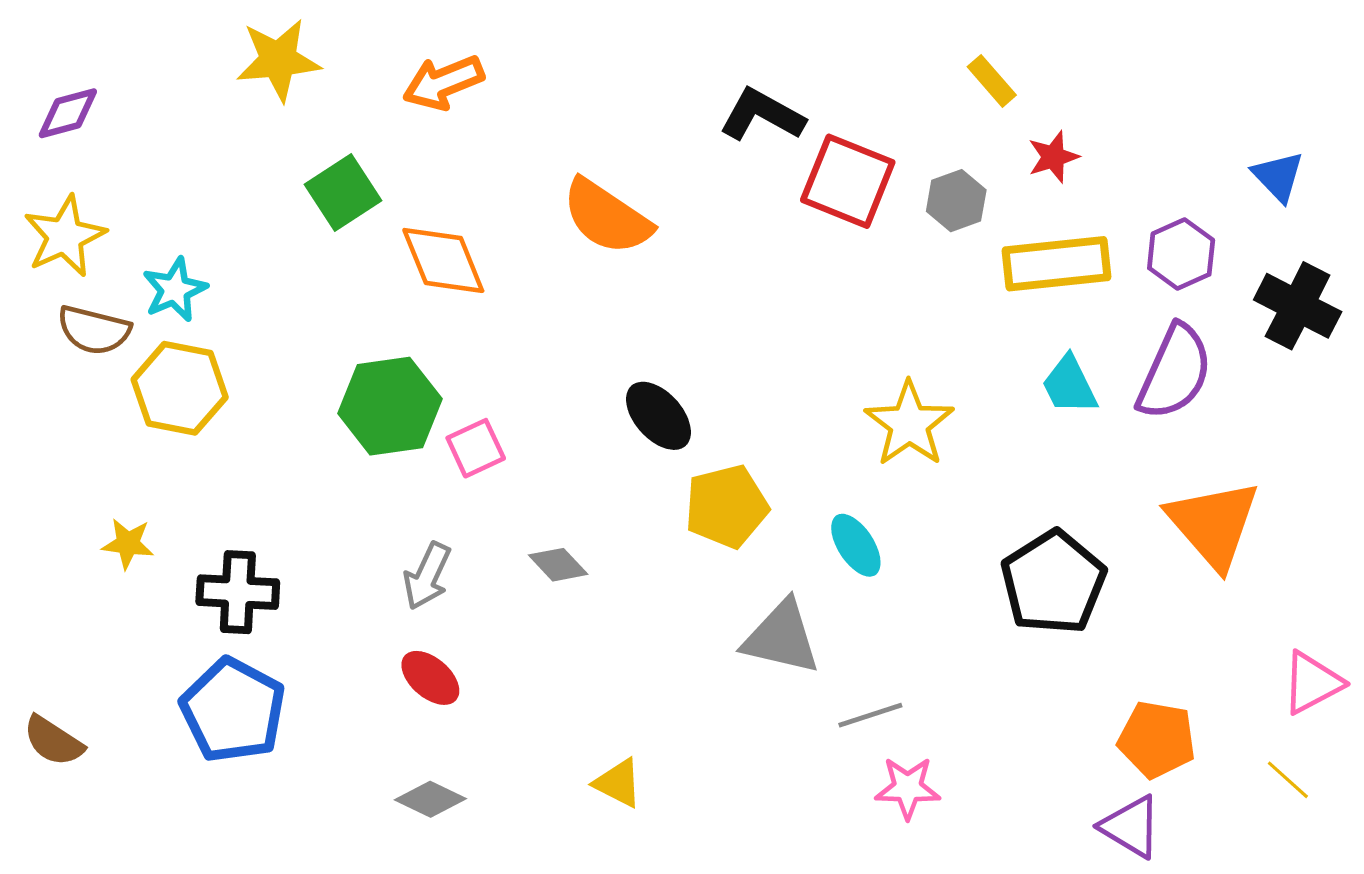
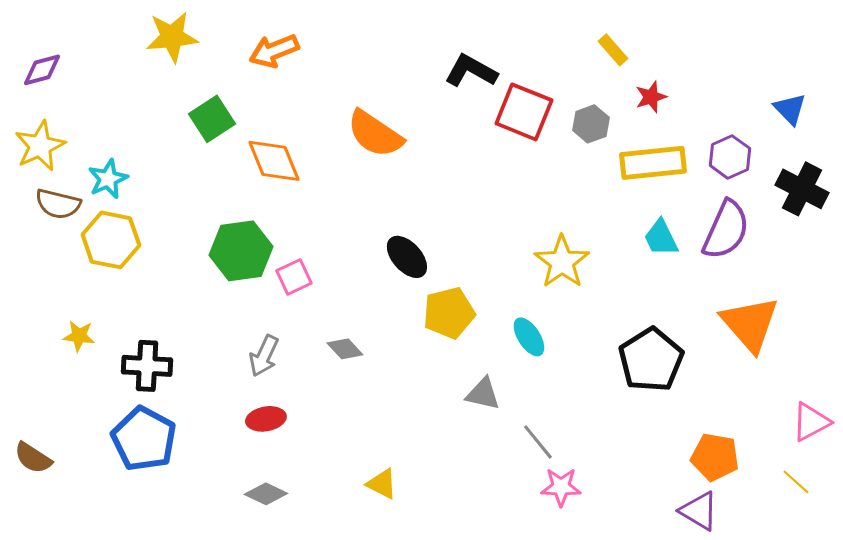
gray triangle: (781, 637) -> (483, 394), size x0.7
red ellipse: (430, 678) -> (266, 419), turned -51
gray line: (870, 715) -> (538, 442), turned 69

